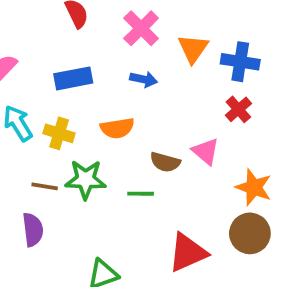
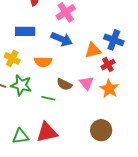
orange triangle: (193, 49) -> (93, 50), moved, turned 30
blue arrow: (144, 79) -> (62, 39), size x1.5
orange star: (254, 187) -> (109, 89), moved
red triangle: (188, 252) -> (47, 132), moved

